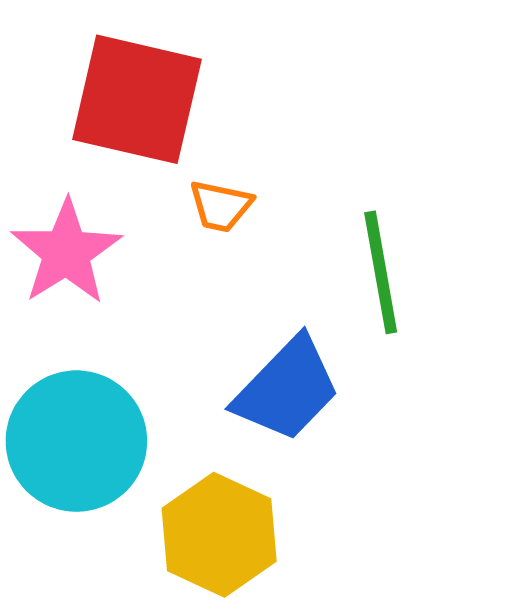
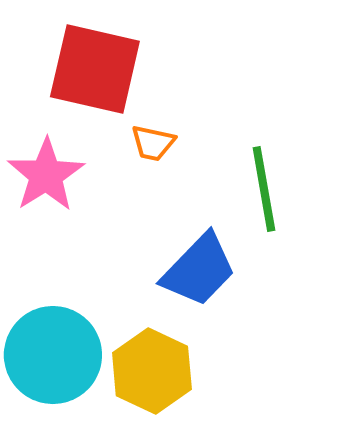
cyan circle: (76, 441) -> (53, 355), moved

